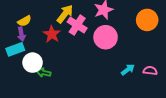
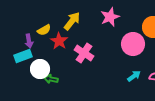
yellow semicircle: (24, 21) -> (44, 30), moved
pink cross: (77, 25) -> (84, 53), moved
pink circle: (106, 37) -> (133, 44), moved

